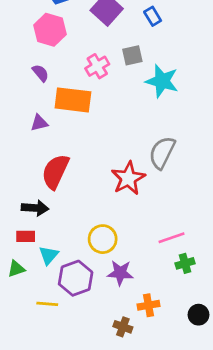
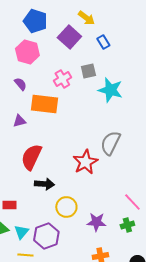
black arrow: (35, 208) -> (44, 184), moved
pink line: (171, 238) -> (132, 202), moved, turned 66
cyan triangle: (49, 255) -> (21, 232), moved
purple star: (120, 273) -> (96, 222), moved

